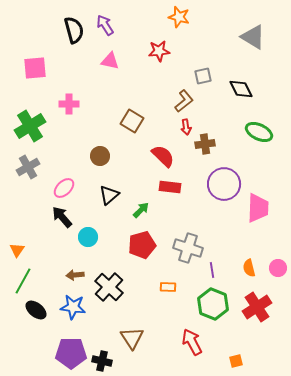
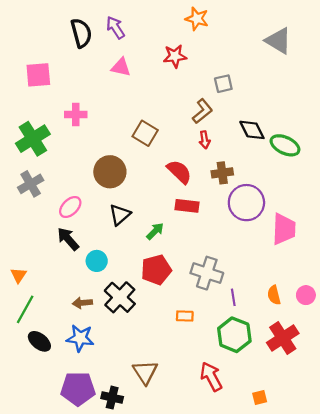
black diamond: (241, 89) -> (252, 130), moved
brown cross: (205, 144) -> (222, 173), moved
brown circle: (100, 156) -> (110, 172), size x1.5
black cross: (109, 287) -> (120, 297), moved

